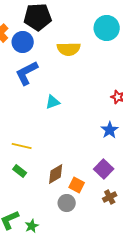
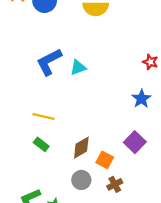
blue L-shape: (27, 73) -> (49, 62), moved
brown cross: (110, 197) -> (115, 184), moved
gray circle: (67, 203) -> (81, 180), moved

